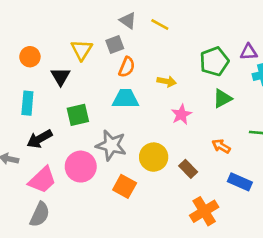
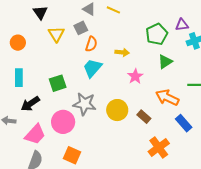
black triangle: (61, 76) -> (40, 12), moved
cyan trapezoid: (126, 99) -> (92, 68), turned -45
orange arrow: (221, 146) -> (167, 98), size x1.6
blue rectangle: (240, 182) -> (184, 123), turned 30
orange square: (125, 186) -> (72, 155), moved

